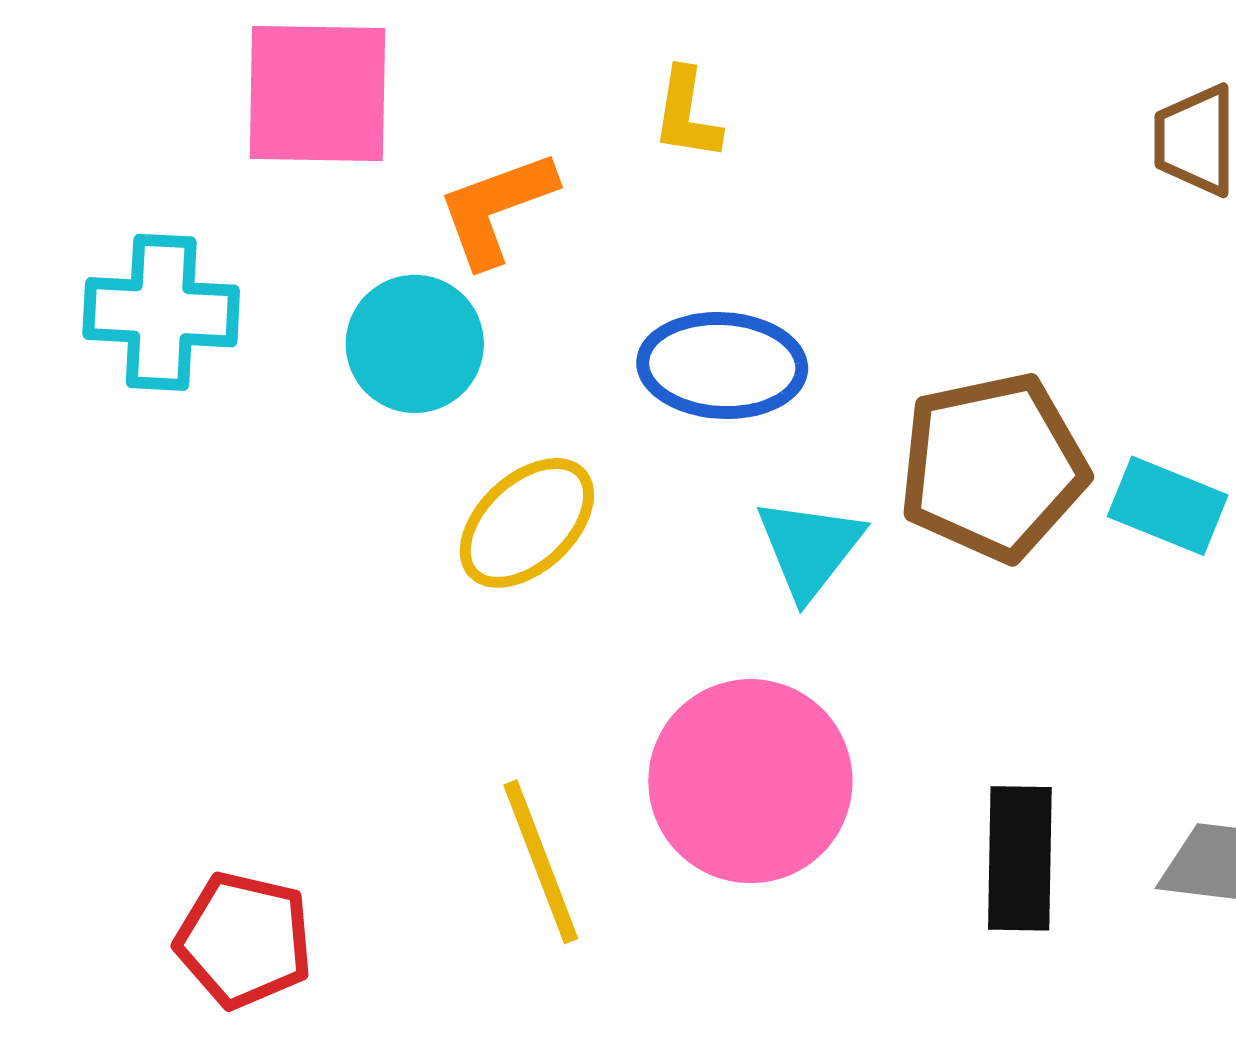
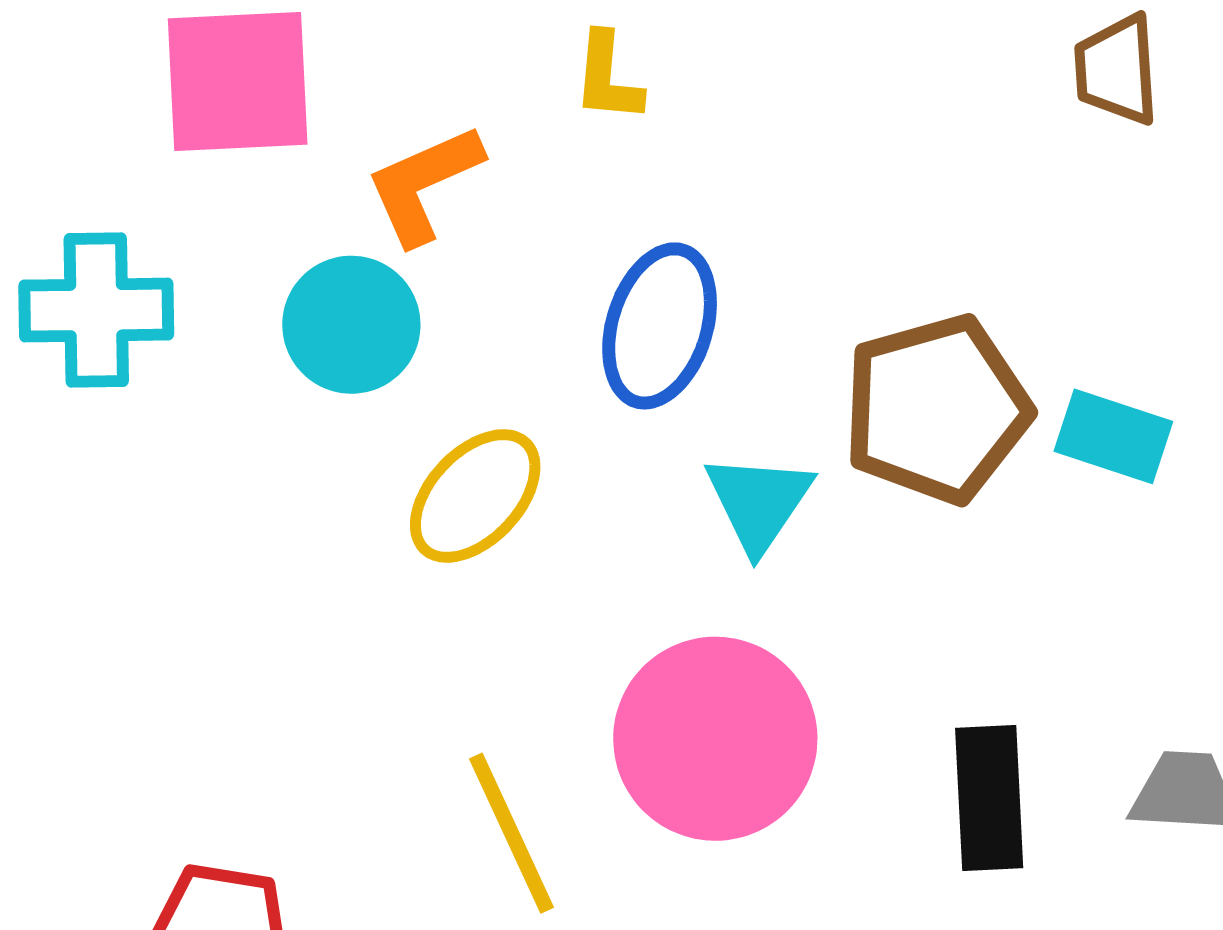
blue ellipse: (722, 366) -> (660, 326), turned -72

